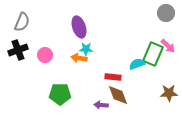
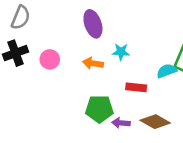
cyan star: (86, 49) -> (121, 52), moved
green pentagon: (60, 94) -> (99, 109), moved
brown diamond: (118, 95) -> (155, 122), moved, turned -40

